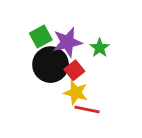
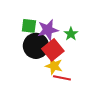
green square: (41, 37) -> (29, 26), turned 35
red square: (74, 70) -> (53, 50), size x1.5

